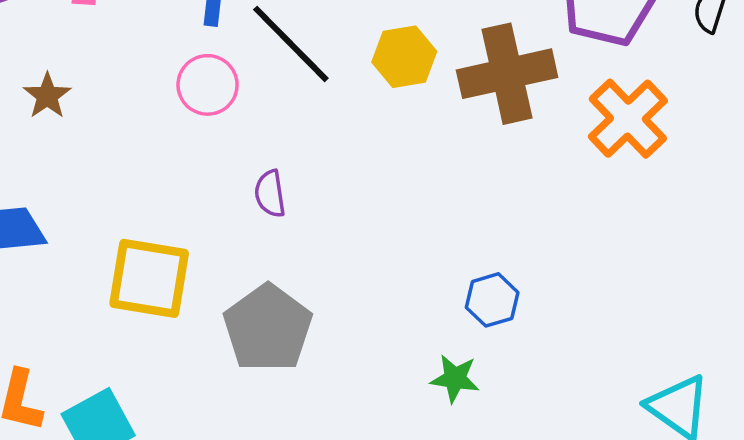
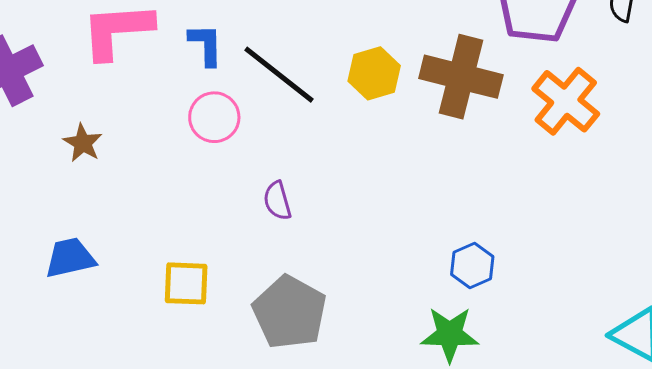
brown cross: (507, 74) -> (461, 77), turned 34
yellow square: (149, 278) -> (186, 283), size x0.7
green star: (455, 378) -> (450, 334), size x1.4

